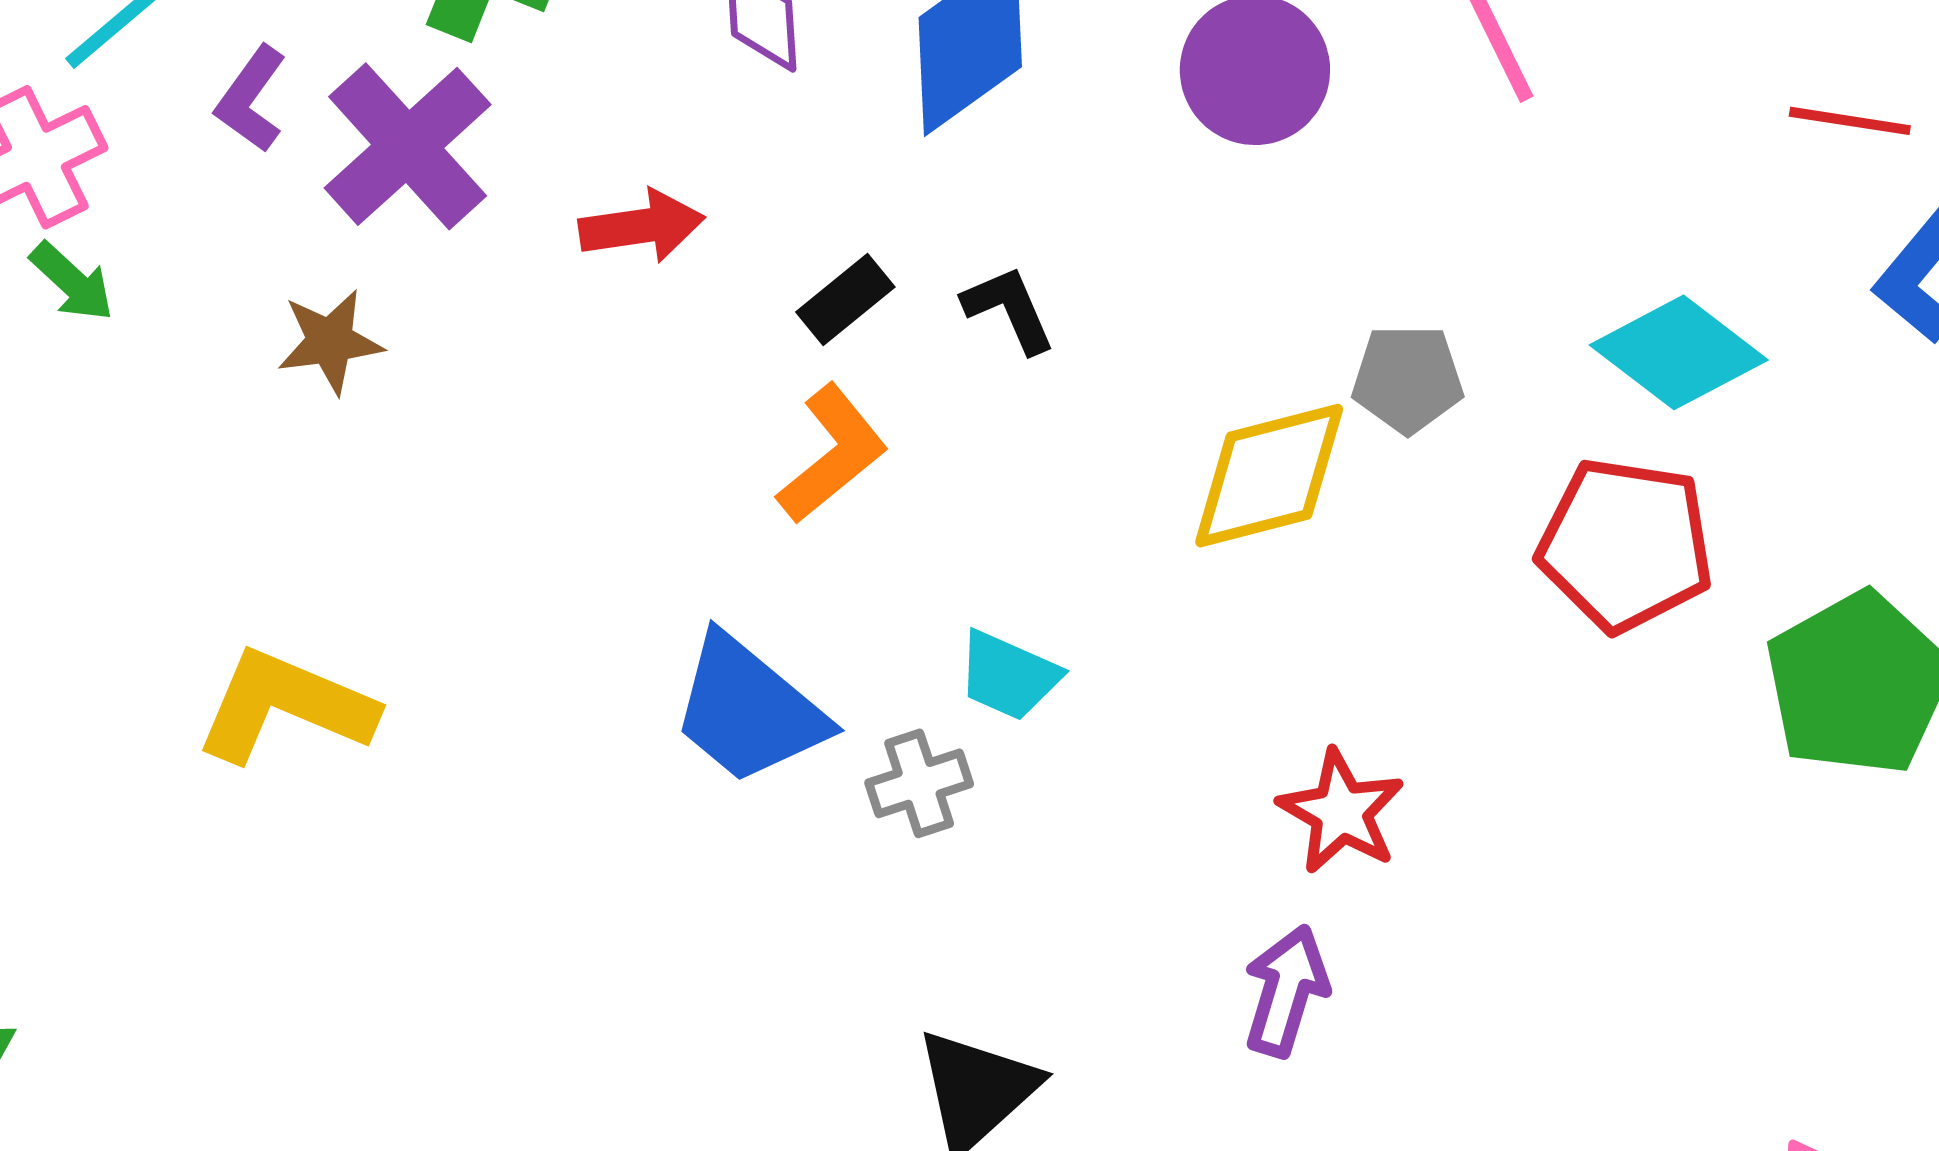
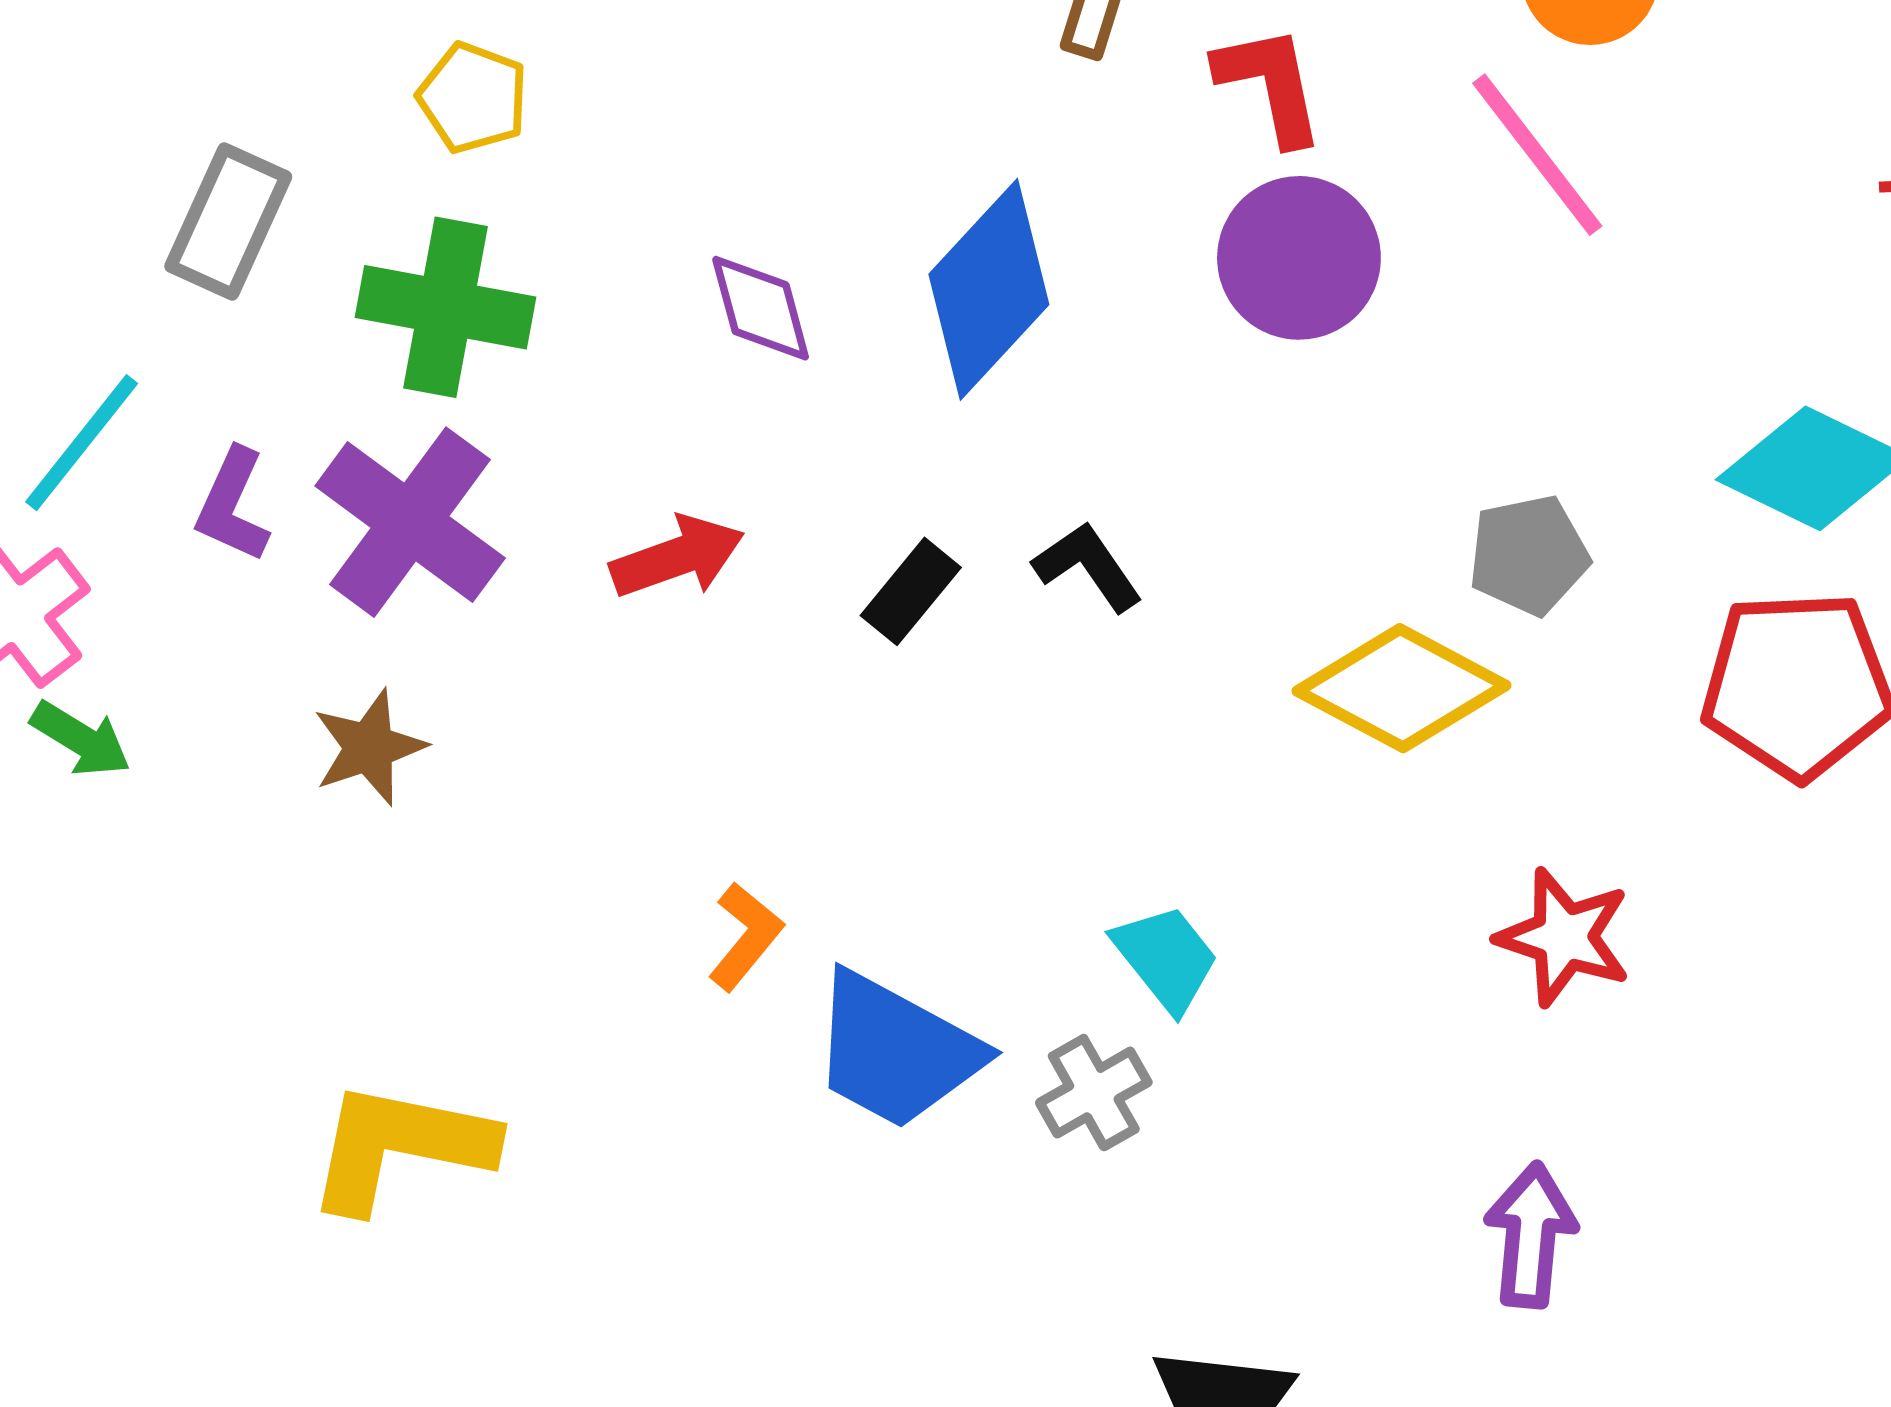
orange L-shape: (832, 454) -> (745, 936), moved, size x0.7
yellow diamond: (1269, 476) -> (1401, 688), turned 54
cyan trapezoid: (1008, 675) -> (1166, 958), turned -141
red star: (1341, 812) -> (1564, 937), moved

